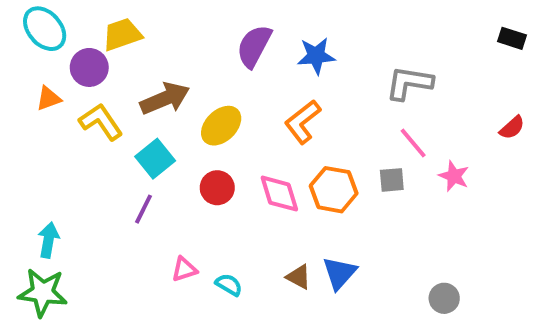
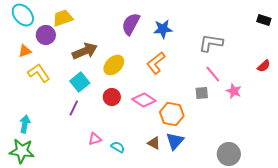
yellow L-shape: (101, 122) -> (39, 73), moved
orange hexagon: (334, 190) -> (172, 114), moved
pink diamond: (279, 194) -> (144, 100), turned -40
gray circle: (444, 298) -> (229, 154), size x1.5

